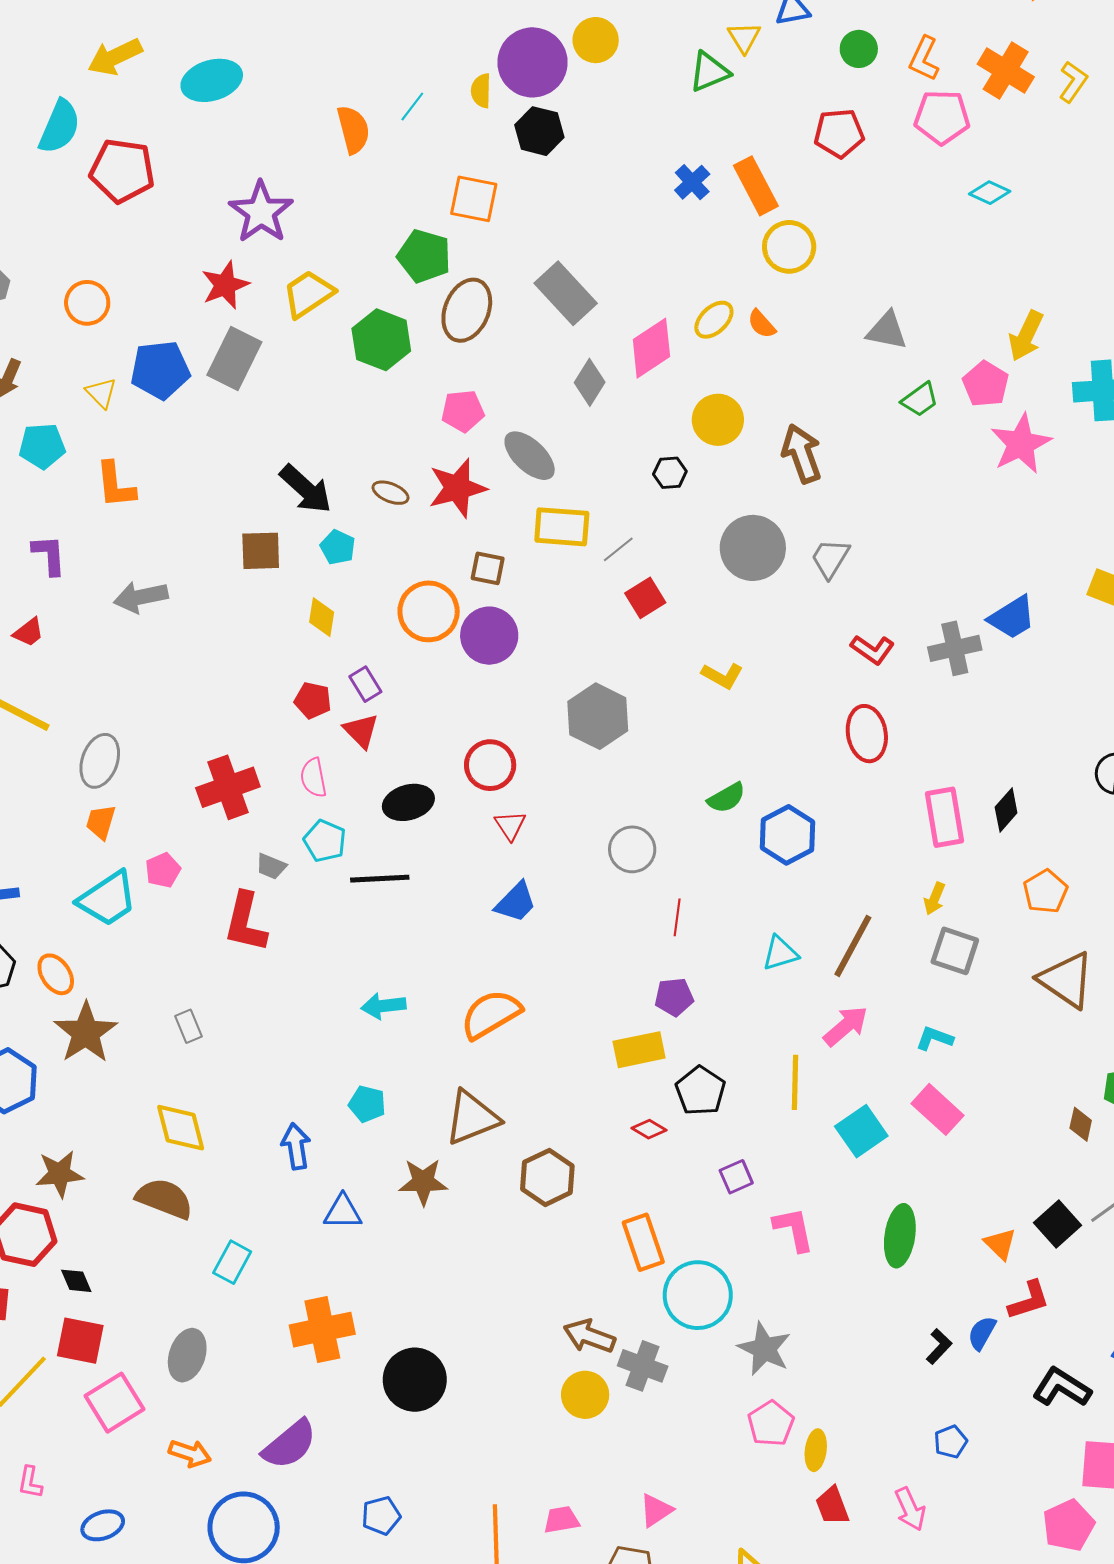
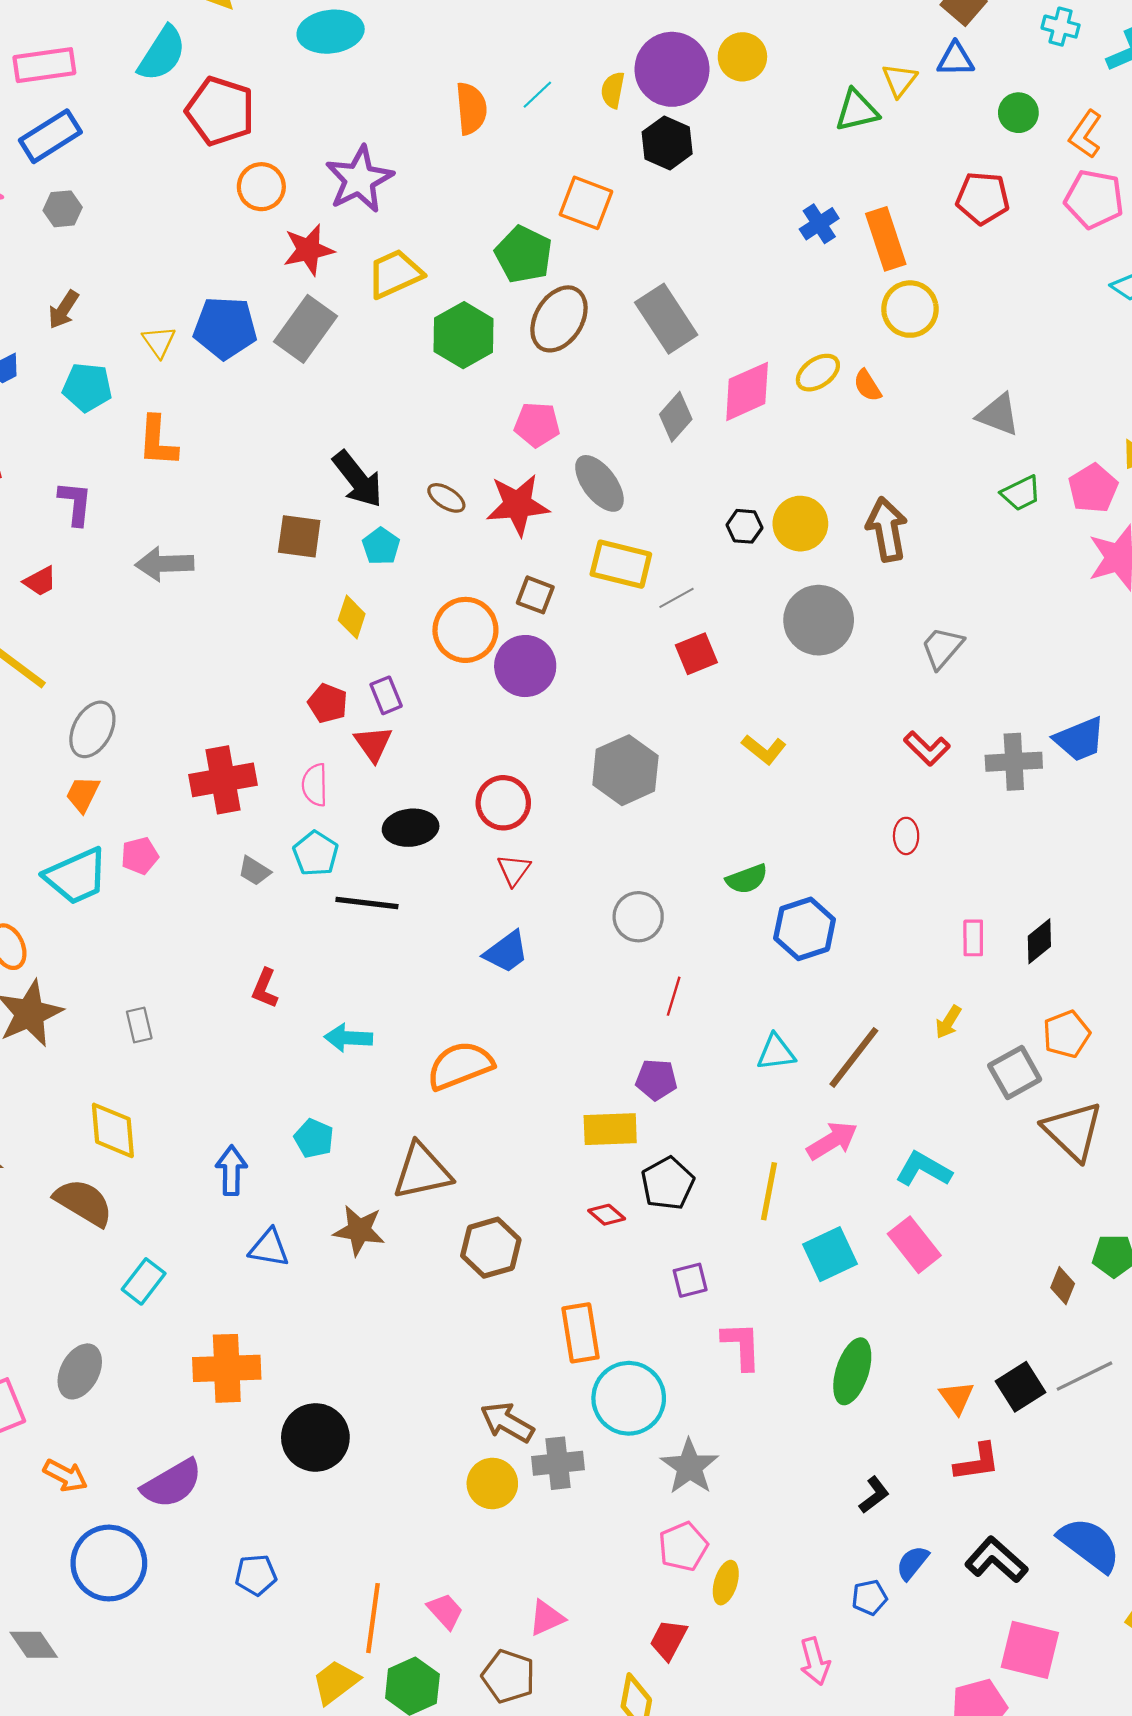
orange circle: (87, 303) -> (261, 187), moved
yellow circle: (718, 420) -> (800, 524), moved
gray trapezoid: (830, 558) -> (942, 648), moved
red ellipse: (867, 734) -> (906, 836), size x0.6
pink rectangle: (945, 817) -> (973, 938), size x0.6
red L-shape: (245, 922) -> (265, 988), moved, size x0.6
gray square: (955, 951) -> (1015, 1072), moved, turned 33
cyan L-shape: (934, 1038) -> (924, 1169), size x1.4
blue semicircle: (982, 1333) -> (912, 1563), moved
gray cross: (643, 1366) -> (558, 1463), turned -36
red trapezoid: (832, 1506) -> (668, 1640), moved, turned 39
pink trapezoid: (561, 1520) -> (445, 1611), turned 48

